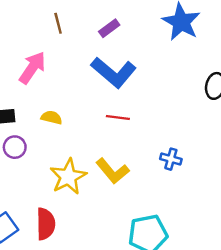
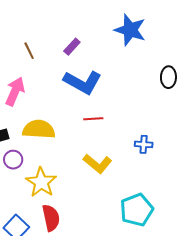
yellow semicircle: (52, 118) -> (39, 129), size x1.8
yellow star: (68, 177) -> (41, 182), moved

